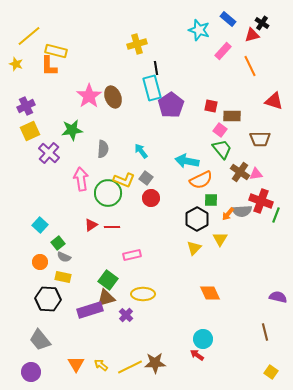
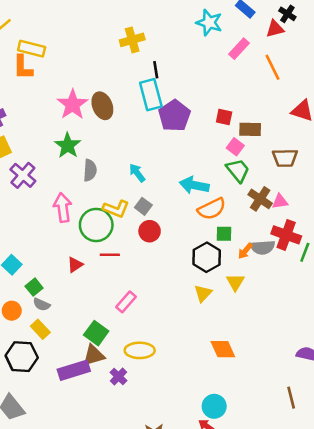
green star: (72, 130) -> (68, 146), moved, turned -30
red line: (112, 227) -> (110, 255), moved
pink rectangle: (132, 255) -> (126, 302), turned -36
yellow rectangle: (63, 277) -> (40, 329), turned 35

